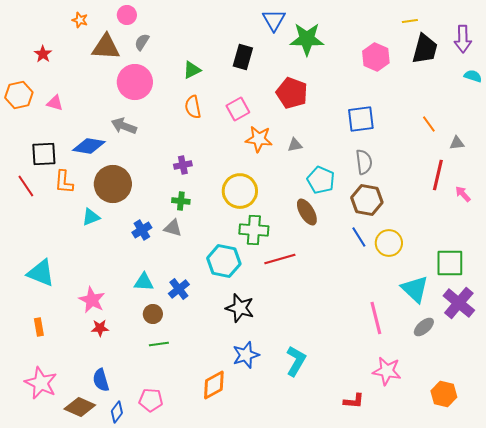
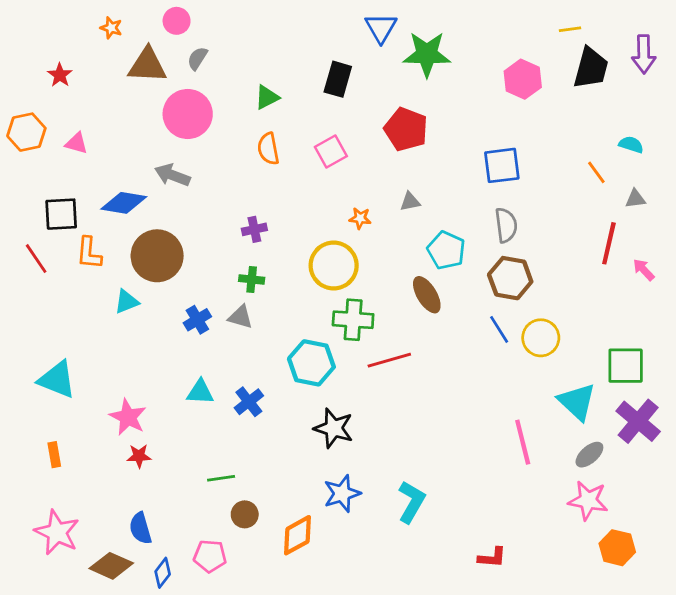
cyan semicircle: (473, 76) -> (631, 145), moved
orange star: (259, 139) -> (360, 218), moved, size x0.6
brown circle: (153, 314) -> (245, 514), moved
pink star: (387, 371) -> (588, 500), moved

